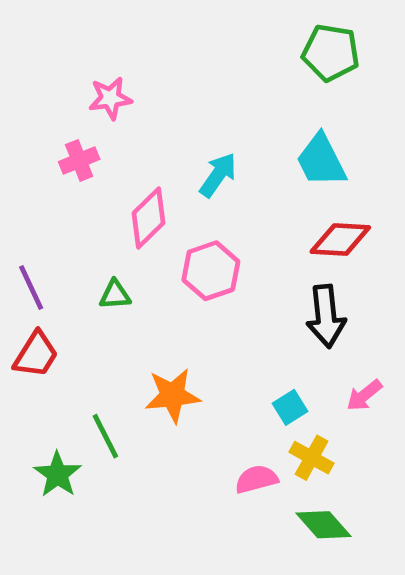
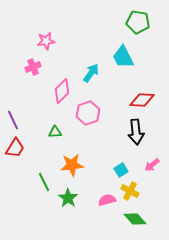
cyan trapezoid: (321, 160) -> (123, 57), moved
green triangle: (115, 295) -> (55, 132), moved
green star: (57, 474) -> (68, 198), moved

